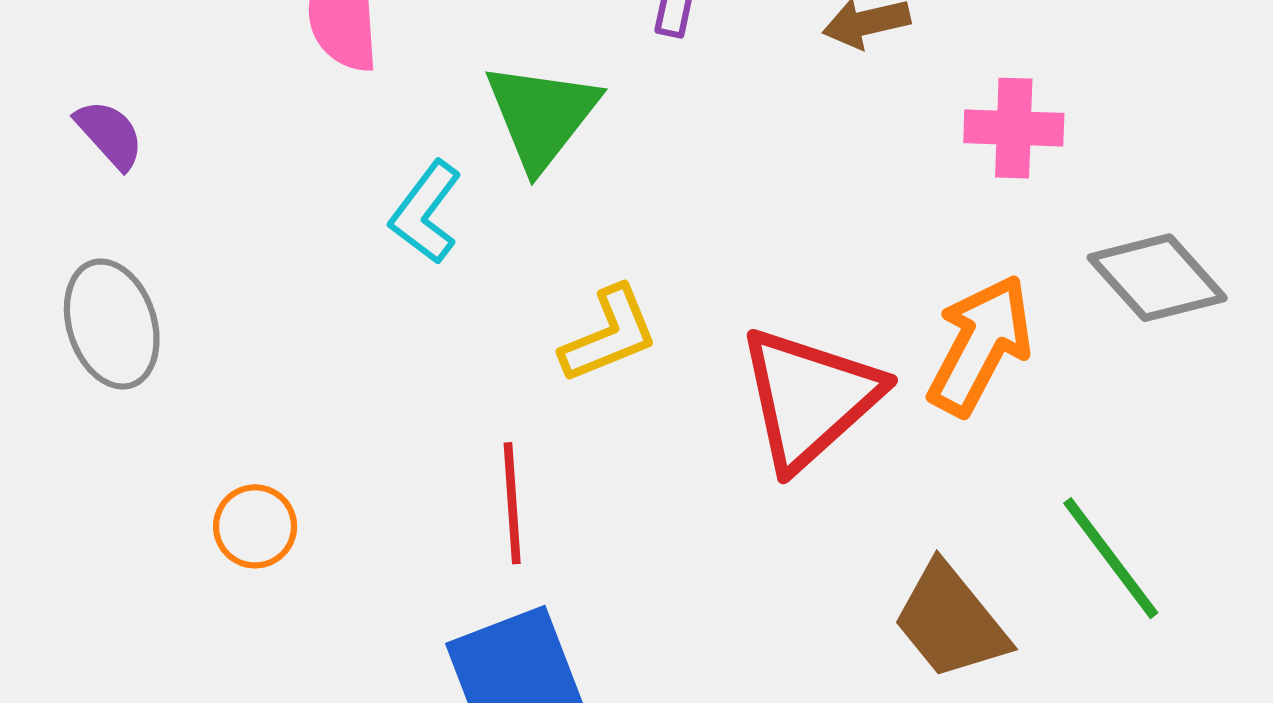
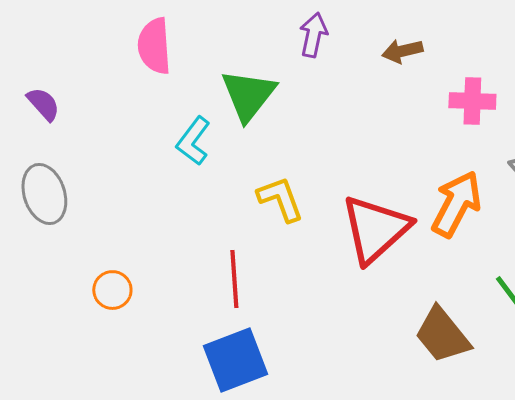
yellow L-shape: (609, 335) -> (280, 199), turned -88

